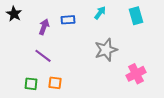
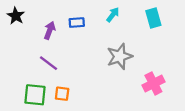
green square: (31, 84) -> (35, 95), size x1.5

